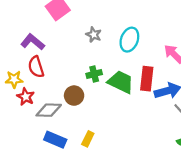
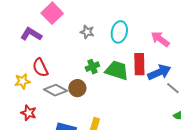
purple L-shape: (33, 42) -> (31, 34), moved
red star: (26, 97) -> (29, 113), moved
gray diamond: (49, 110) -> (55, 90), moved, turned 35

